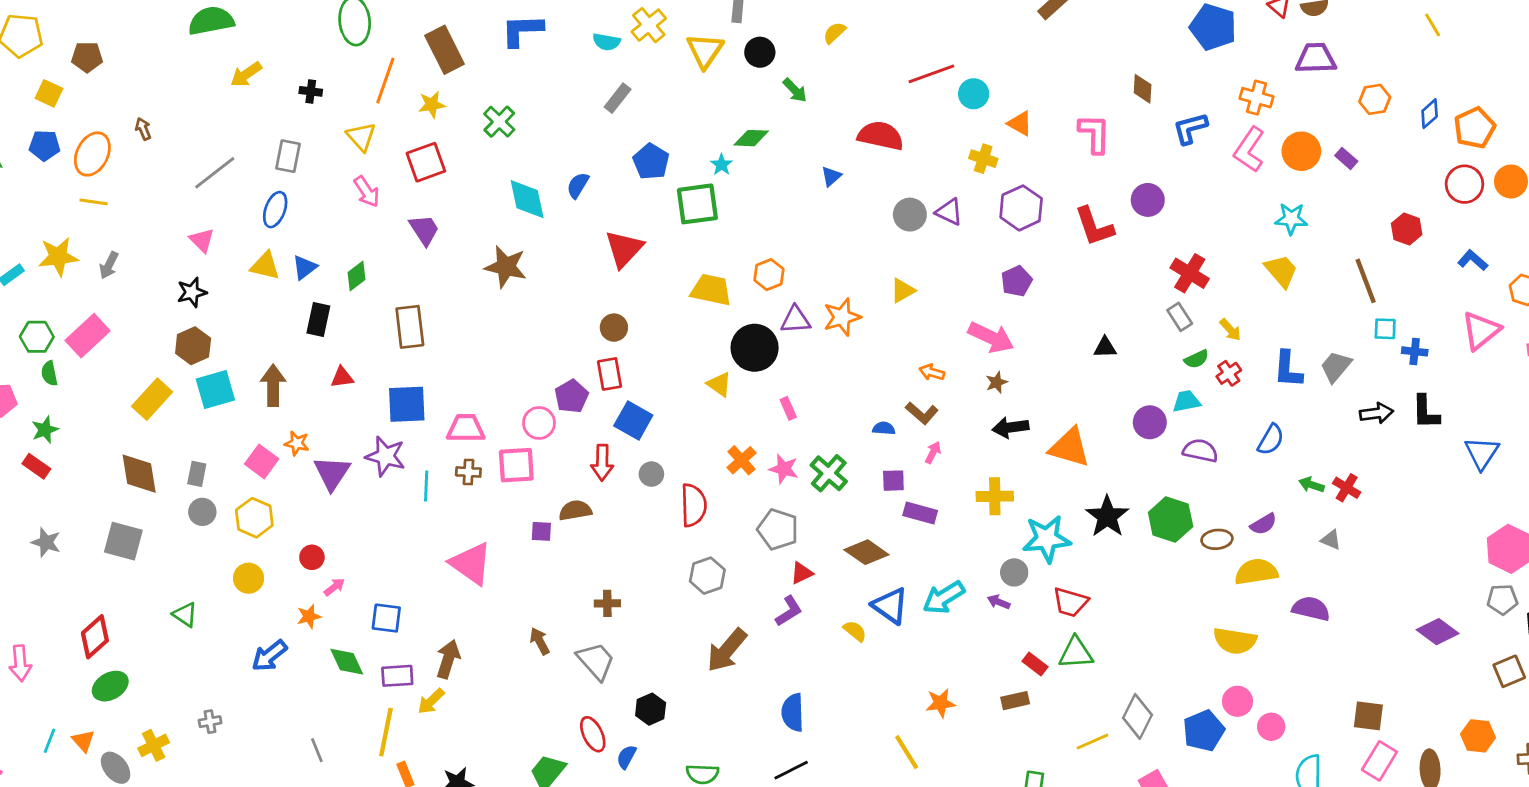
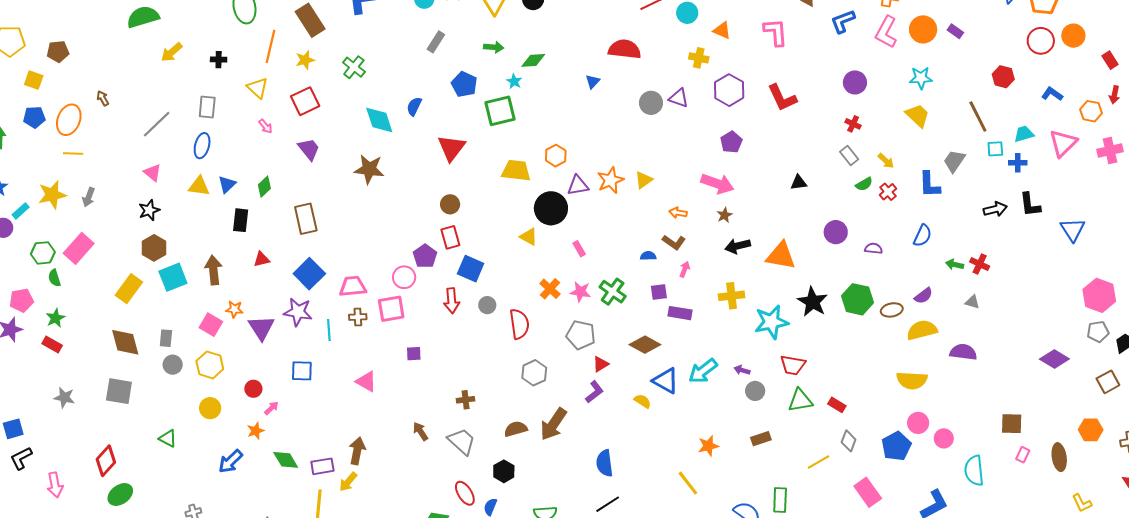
green arrow: (795, 90) -> (494, 47), moved, turned -36
pink arrow: (367, 192) -> (265, 126), size x0.7
purple circle: (1148, 200) -> (855, 82), moved
red cross: (1190, 273) -> (853, 124), size x0.6
yellow triangle: (903, 291) -> (644, 180), moved
gray trapezoid: (1336, 367) -> (954, 161), moved
cyan trapezoid: (1186, 401) -> (1024, 134), moved
blue square: (407, 404) -> (309, 274), turned -36
purple semicircle: (1200, 451) -> (874, 248), size x0.7
brown semicircle: (575, 510) -> (516, 429), moved
pink triangle: (471, 563) -> (366, 382), size x0.7
gray circle: (1014, 572) -> (755, 391), moved
blue square: (386, 618) -> (302, 371), moved
red rectangle: (1035, 664) -> (837, 405), moved
gray diamond: (1138, 716) -> (849, 441), size x0.7
pink rectangle: (1379, 761) -> (1023, 455), size x0.6

